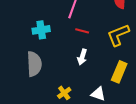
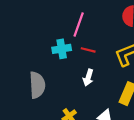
cyan cross: (41, 30) -> (62, 49), moved

